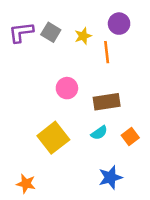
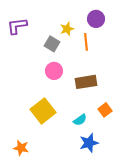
gray square: (51, 32) -> (52, 44), moved
cyan semicircle: (99, 133) -> (80, 120), moved

